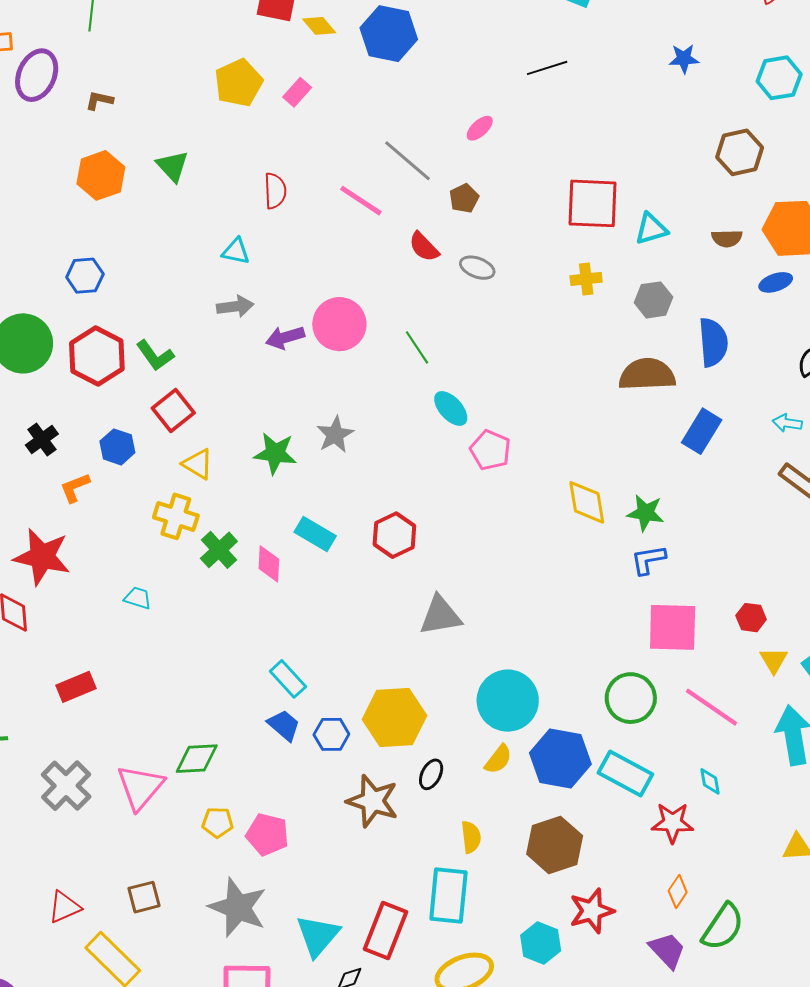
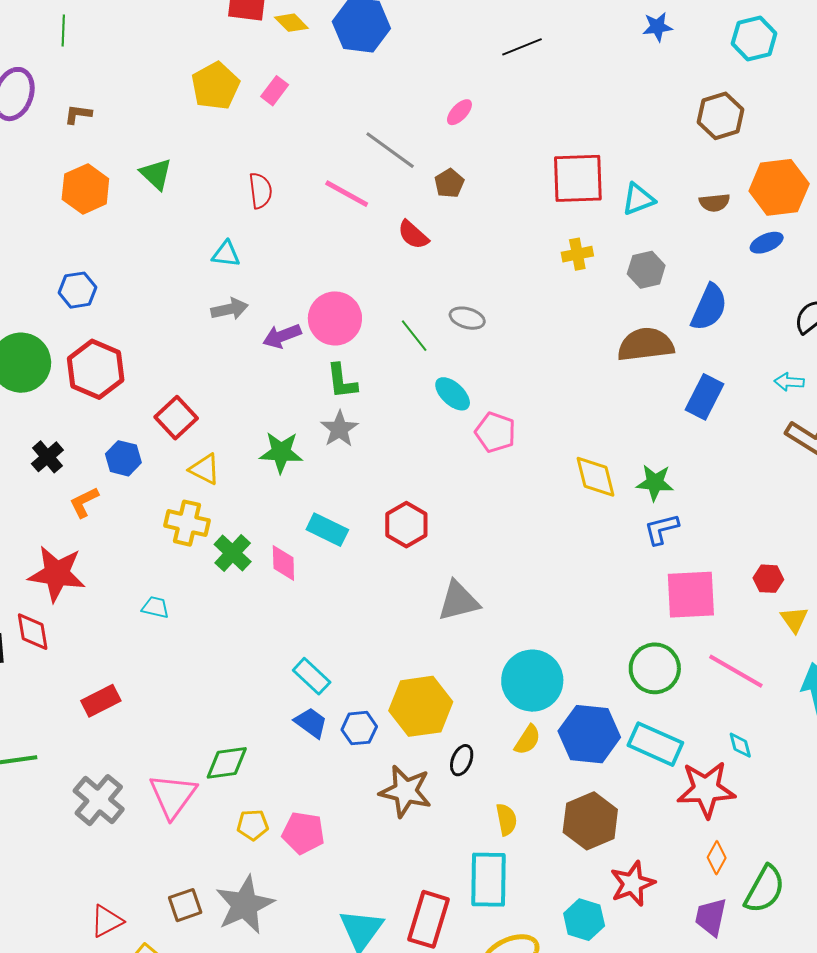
gray ellipse: (477, 268) -> (467, 318), moved
blue semicircle: (713, 342) -> (709, 307), turned 33
green L-shape: (155, 355) -> (342, 381), moved, turned 33
red star: (672, 823) -> (706, 789), size x1.4
gray star: (238, 907) -> (245, 905), moved, turned 30
purple trapezoid: (667, 950) -> (711, 917), turned -120

